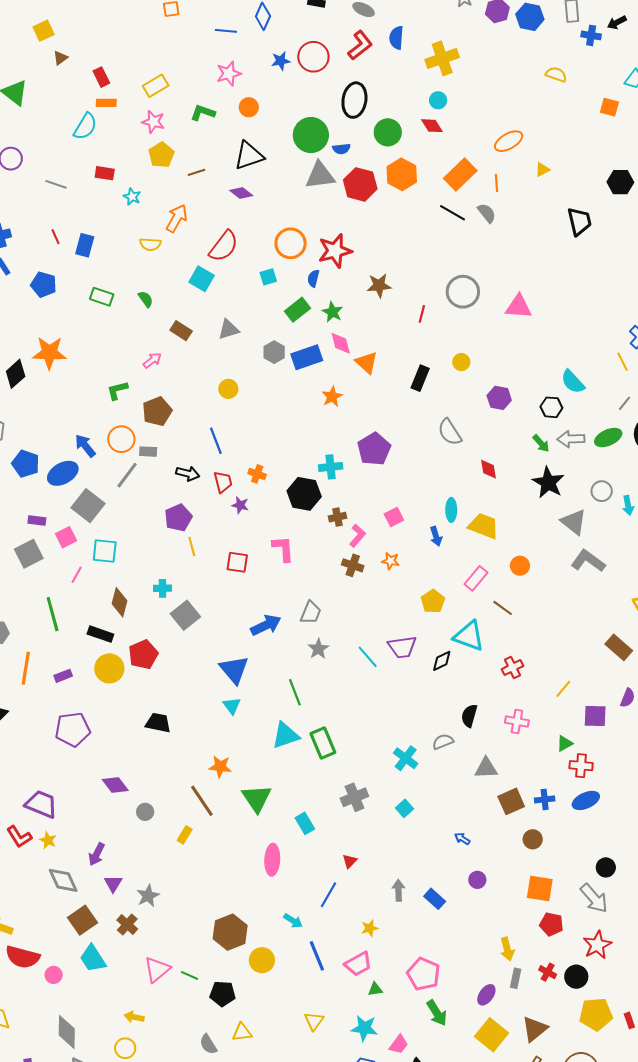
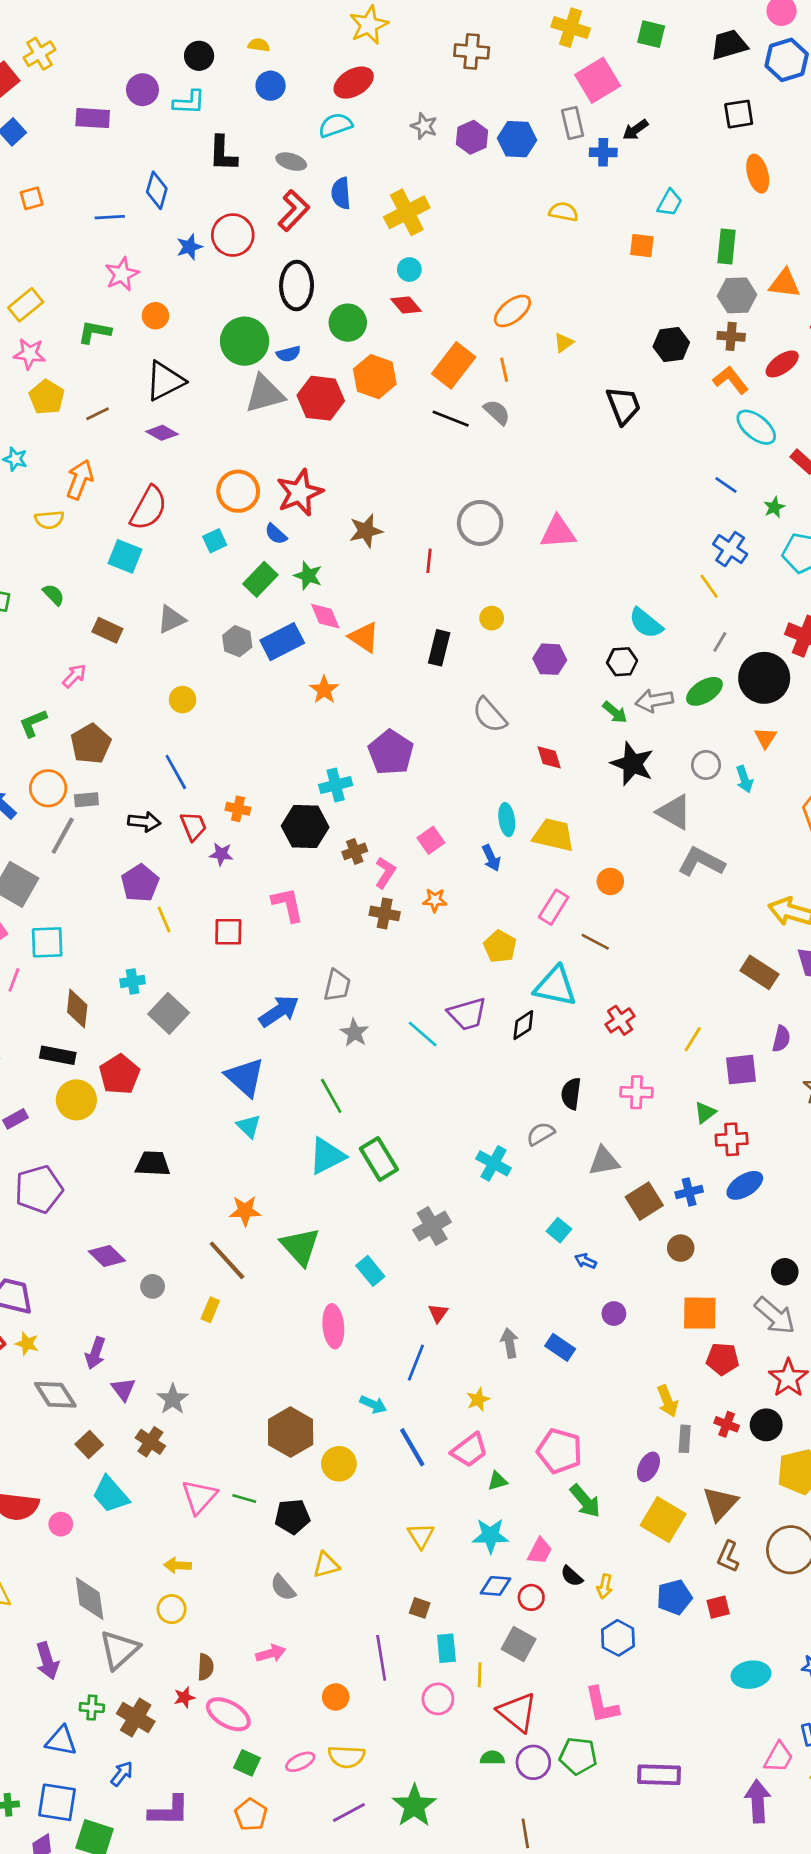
blue semicircle: (313, 278) -> (276, 534), turned -54
cyan square: (404, 808) -> (559, 1230), moved
brown square: (82, 920) -> (89, 1444), size x0.7

